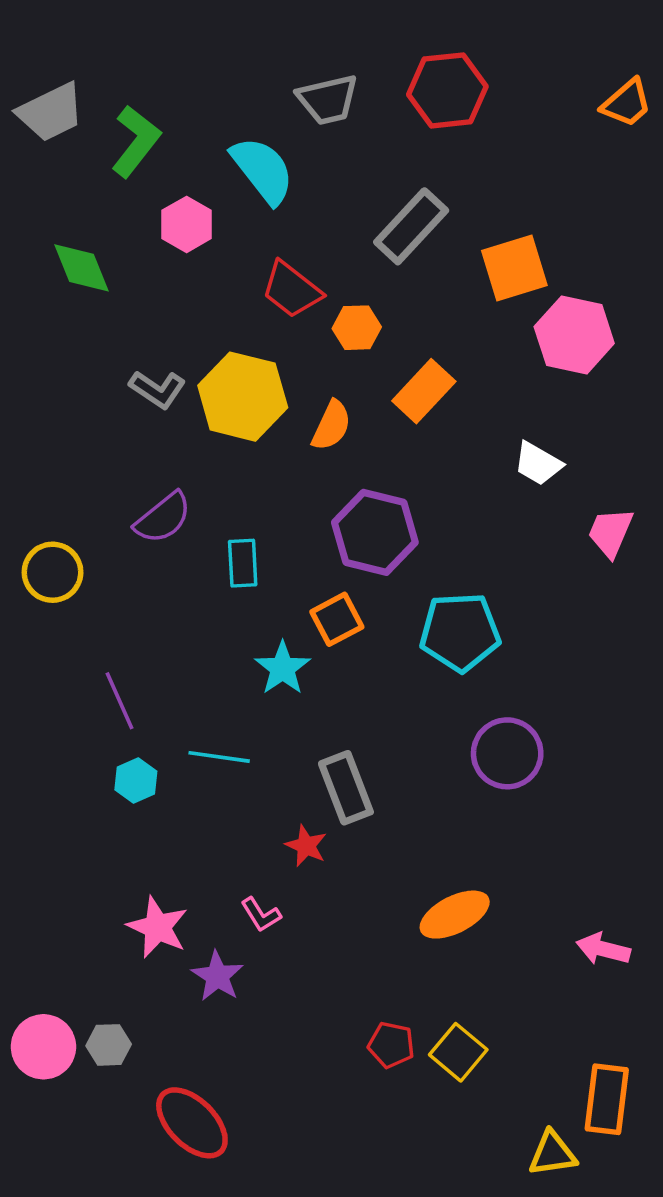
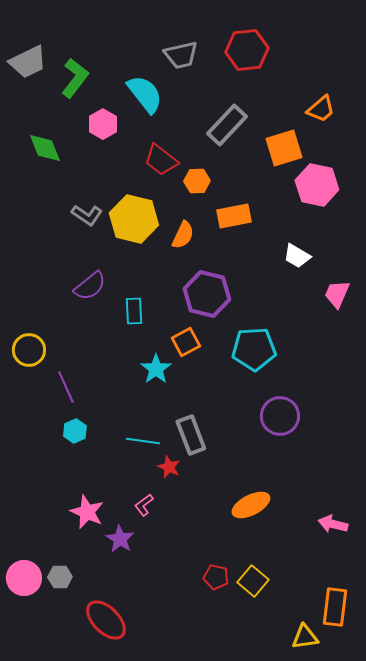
orange trapezoid: (627, 103) -> (321, 109), moved
orange rectangle: (424, 391) -> (234, 216), turned 36
yellow circle: (53, 572) -> (29, 350), moved
cyan line: (219, 757) -> (143, 441), moved
pink L-shape: (261, 915) -> (144, 505), turned 85

